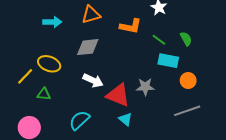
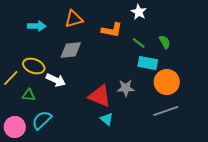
white arrow: (93, 81) -> (56, 80), moved
orange circle: (188, 81) -> (167, 82), size x1.6
cyan semicircle: (79, 120) -> (42, 120), moved

